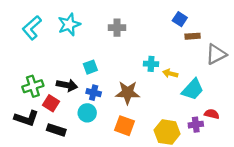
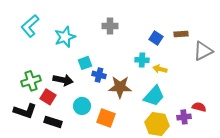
blue square: (180, 19) -> (156, 38), moved
cyan star: (69, 24) -> (65, 37), moved
cyan trapezoid: (193, 89) -> (154, 96), moved
blue cross: (94, 93) -> (99, 75), moved
orange square: (124, 126) -> (106, 118), moved

